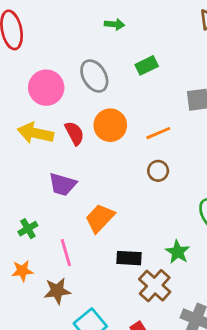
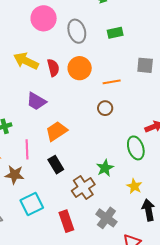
pink circle: (46, 88) -> (44, 18), moved
black rectangle: (129, 258) -> (56, 165), moved, turned 42

